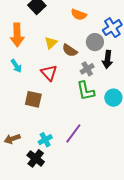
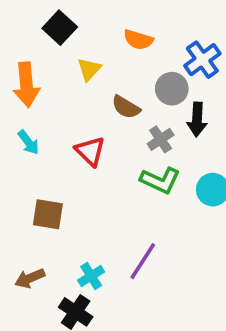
yellow triangle: (51, 43) -> (89, 69), moved
green L-shape: (86, 91) -> (160, 180), turned -50
brown square: (33, 99) -> (48, 214), moved

